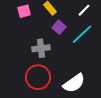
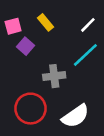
purple square: (59, 27) -> (26, 46), moved
gray cross: (41, 48) -> (54, 76), moved

